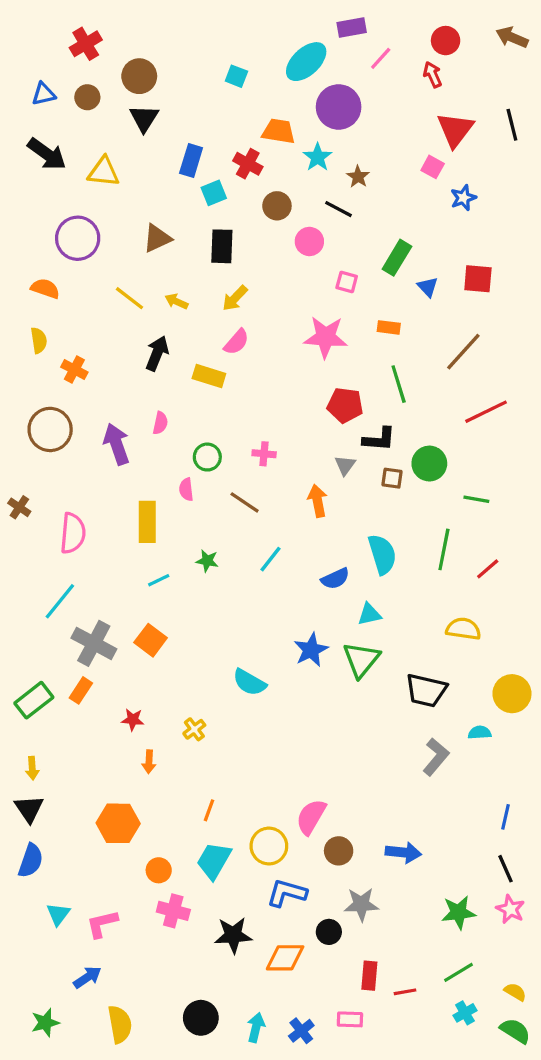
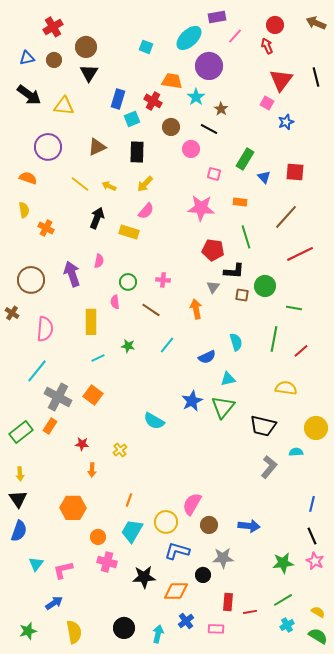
brown circle: (50, 429) -> (31, 280), moved
cyan semicircle: (382, 554) -> (236, 342), size x0.7
blue cross: (301, 1031) -> (186, 621), moved

